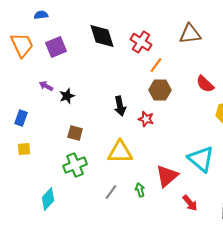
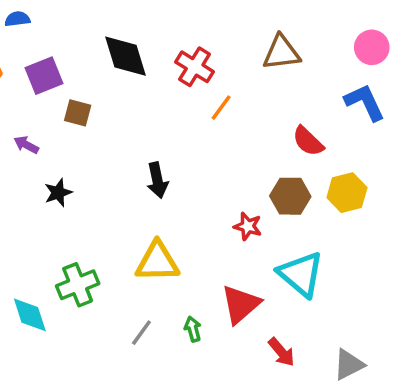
brown hexagon: (160, 90) -> (290, 196), moved
black star: (67, 96) -> (58, 193), moved
red star: (146, 119) -> (248, 226), moved
brown square: (75, 133) -> (78, 113), moved
cyan diamond: (48, 199) -> (30, 315), moved, turned -60

